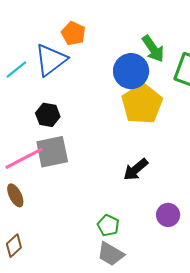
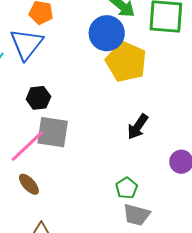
gray square: (52, 152) -> (53, 132), turned 36
green pentagon: (108, 225) -> (127, 188), turned 30

